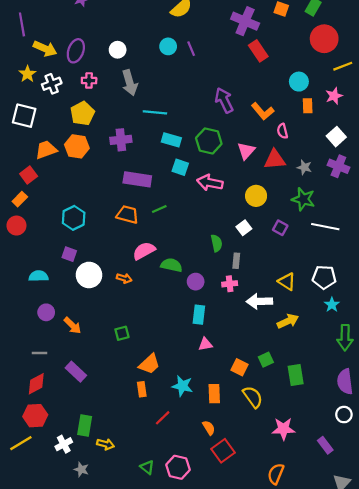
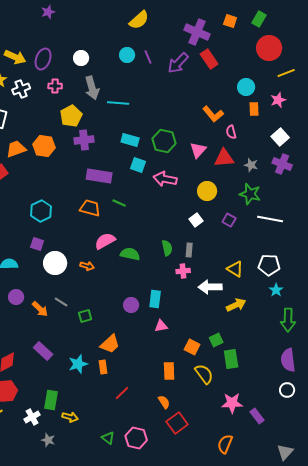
purple arrow: (224, 100) -> (178, 63), moved, turned -110
cyan line: (155, 112) -> (118, 103), moved
yellow pentagon: (82, 113) -> (71, 116), moved
green line: (159, 209) -> (119, 203), turned 48
green semicircle: (216, 243) -> (167, 248), moved
purple circle: (196, 282) -> (131, 305), moved
gray line: (40, 353) -> (61, 302), moved, turned 32
green rectangle: (296, 375) -> (231, 359), moved
cyan star: (182, 386) -> (78, 364), moved, turned -30
purple rectangle: (325, 445) -> (257, 416), moved

